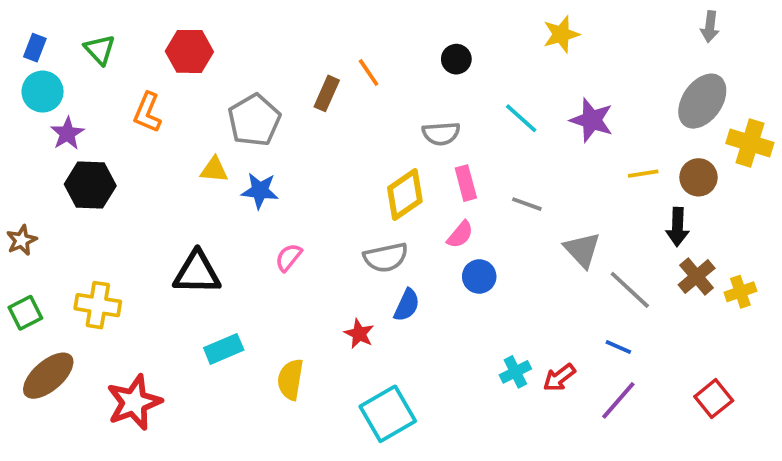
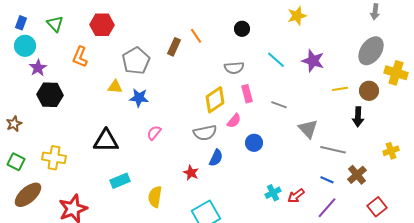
pink semicircle: (460, 235) -> (234, 121), moved
brown cross: (697, 276) -> (357, 175), moved
gray line: (630, 290) -> (333, 150), turned -30
green square: (25, 313) -> (16, 162), turned -36

